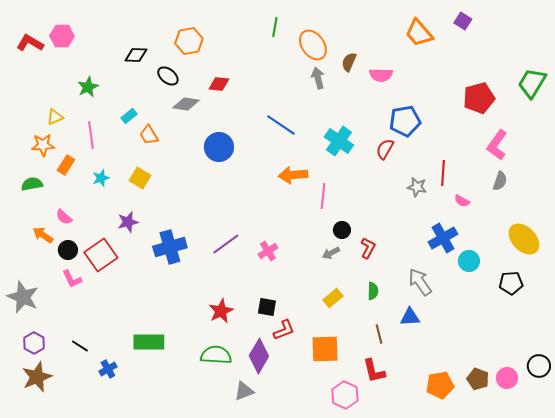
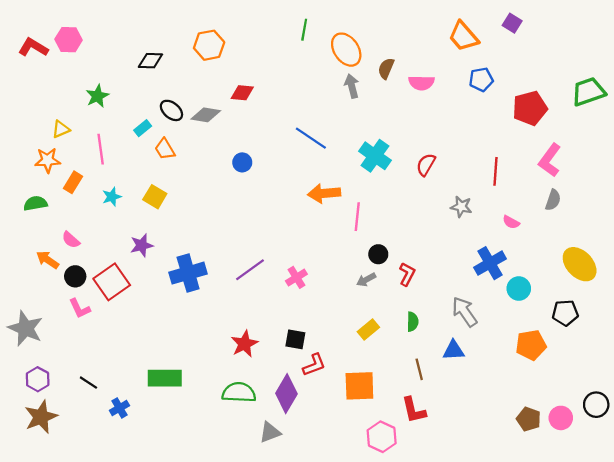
black ellipse: (168, 76) -> (171, 110), moved
green trapezoid: (532, 83) -> (588, 92), turned 40
blue pentagon: (405, 121) -> (481, 79), moved, size x0.7
blue circle: (219, 147) -> (242, 162), size x0.6
red line: (443, 173) -> (496, 171), moved
orange pentagon: (440, 385) -> (531, 345), moved

